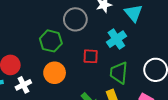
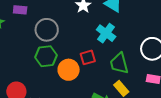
gray circle: (75, 19) -> (47, 30), moved
orange circle: (55, 73) -> (69, 70), moved

